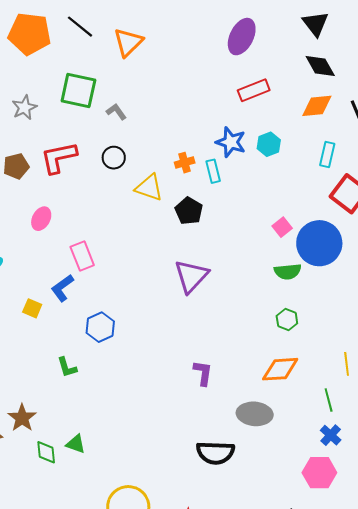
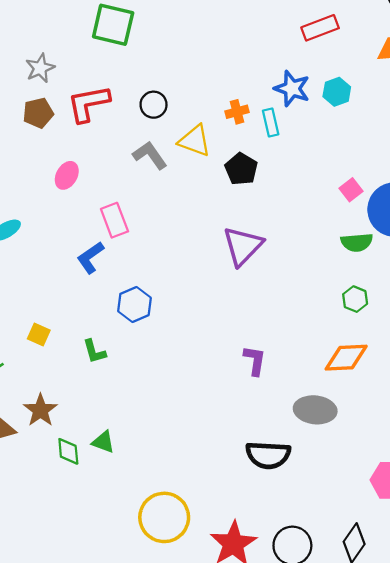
gray star: (24, 108) -> (40, 68), moved
gray L-shape: (116, 112) -> (150, 155), moved, size x1.4
yellow square: (32, 308) -> (39, 334), moved

